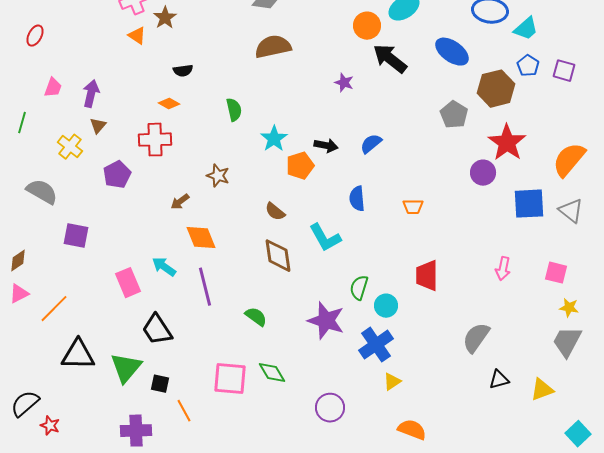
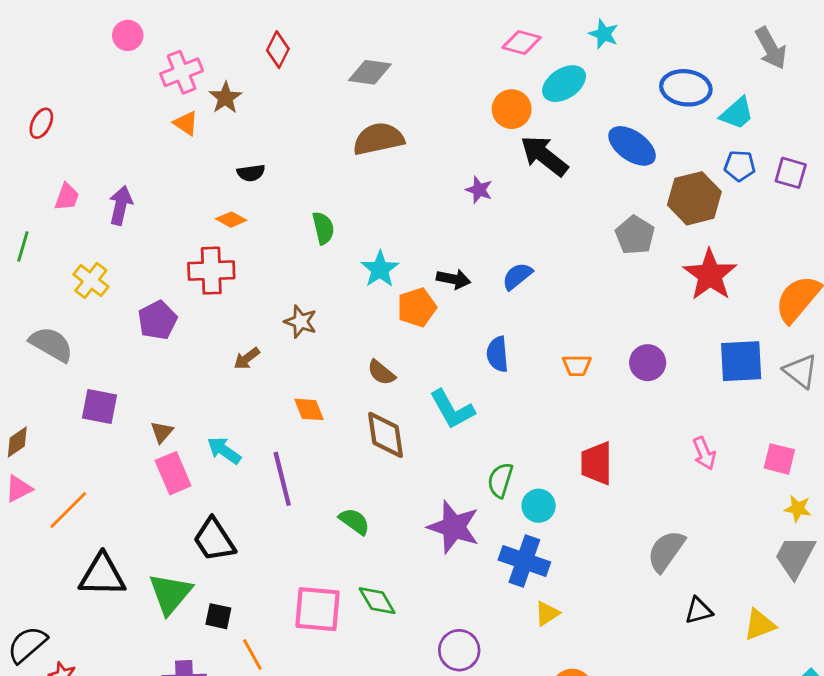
blue pentagon: (528, 66) -> (740, 166), turned -30
brown triangle: (98, 126) -> (162, 432), moved
purple circle: (483, 173) -> (648, 363), moved
orange diamond: (201, 238) -> (309, 409), moved, size x0.7
pink arrow: (503, 269) -> (704, 453), turned -35
blue cross: (376, 345) -> (524, 561), turned -36

